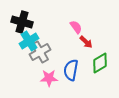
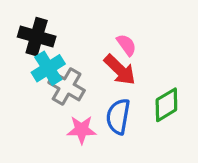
red arrow: (86, 42) -> (120, 70), moved, size x1.5
gray cross: (40, 52) -> (67, 86), turned -30

